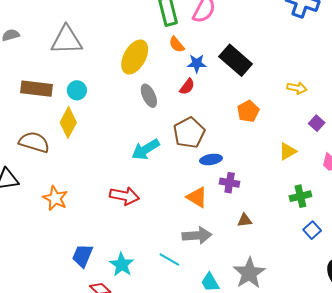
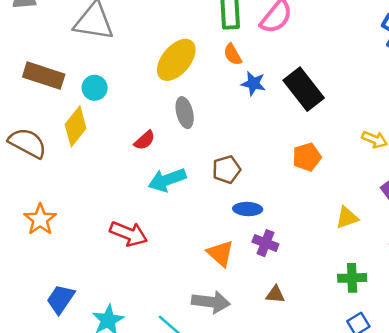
red semicircle: (187, 87) -> (145, 140), moved
brown pentagon: (189, 133) -> (226, 169), size x0.7

